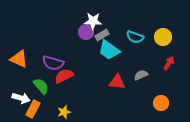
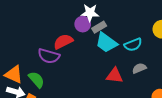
cyan semicircle: (135, 37) -> (133, 45), moved, turned -42
orange triangle: (19, 59) -> (14, 74), moved
red semicircle: (64, 76) -> (63, 42), moved

